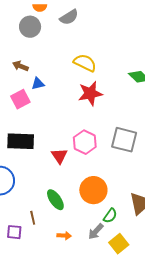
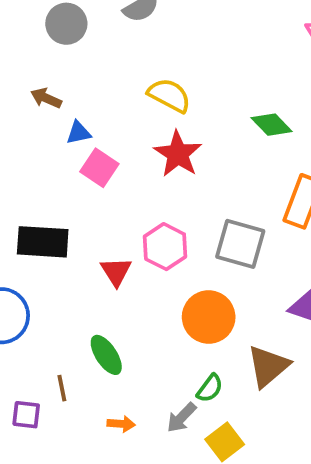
red star: (90, 93) -> (178, 154), turned -30
pink square: (20, 99) -> (99, 168), moved, turned -30
orange circle: (93, 190) -> (209, 317), moved

